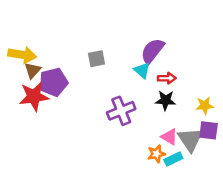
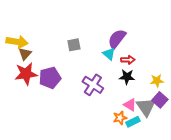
purple pentagon: (53, 82) -> (50, 78), moved
purple cross: (121, 111) -> (93, 85), turned -35
purple square: (209, 130) -> (160, 100), turned 35

